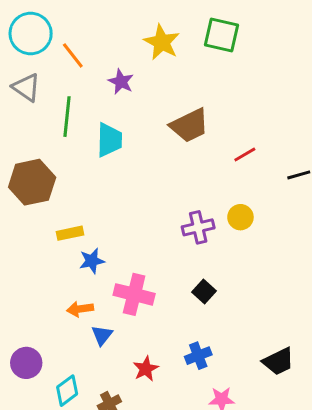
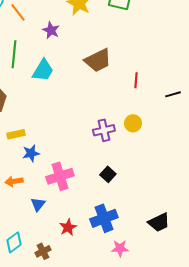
cyan trapezoid: (109, 140) -> (43, 70), turned 30
red line: (245, 154) -> (136, 80), turned -56
pink cross: (134, 294) -> (60, 176), turned -32
orange arrow: (80, 309) -> (14, 181), moved
blue cross: (198, 356) -> (104, 218), size x1.5

